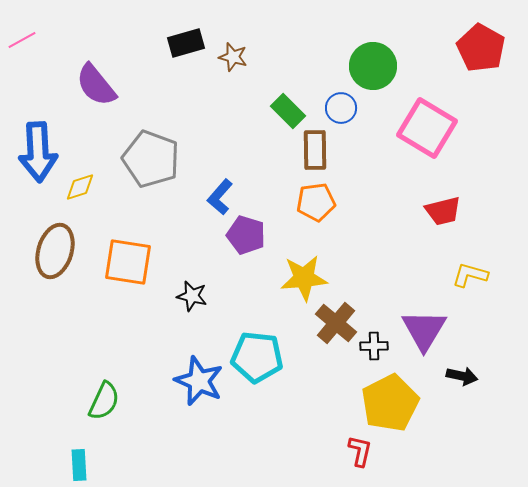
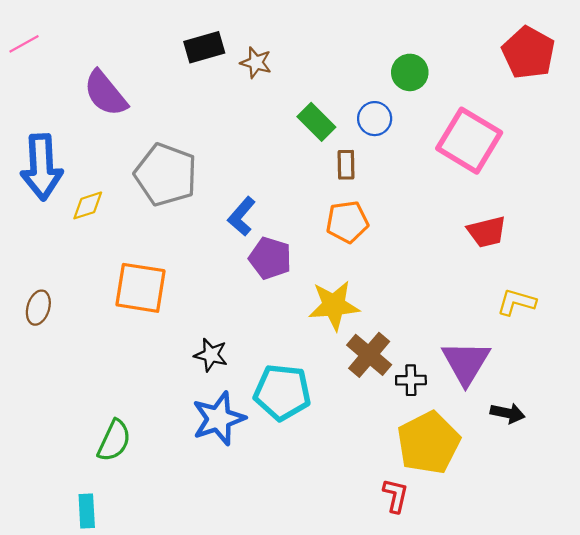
green circle: (373, 66) -> (410, 72), size x0.7
brown rectangle: (315, 150) -> (346, 165), size x0.7
brown ellipse: (55, 251) -> (38, 308), moved, size x0.6
black star: (192, 296) -> (211, 355), moved
blue star: (199, 381) -> (219, 419), turned 30

